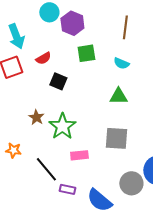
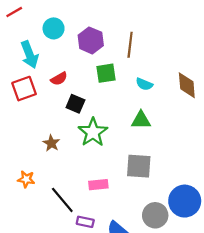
cyan circle: (49, 12) -> (54, 28), moved
brown line: (125, 27) -> (130, 45), moved
green star: (62, 126) -> (93, 132), moved

